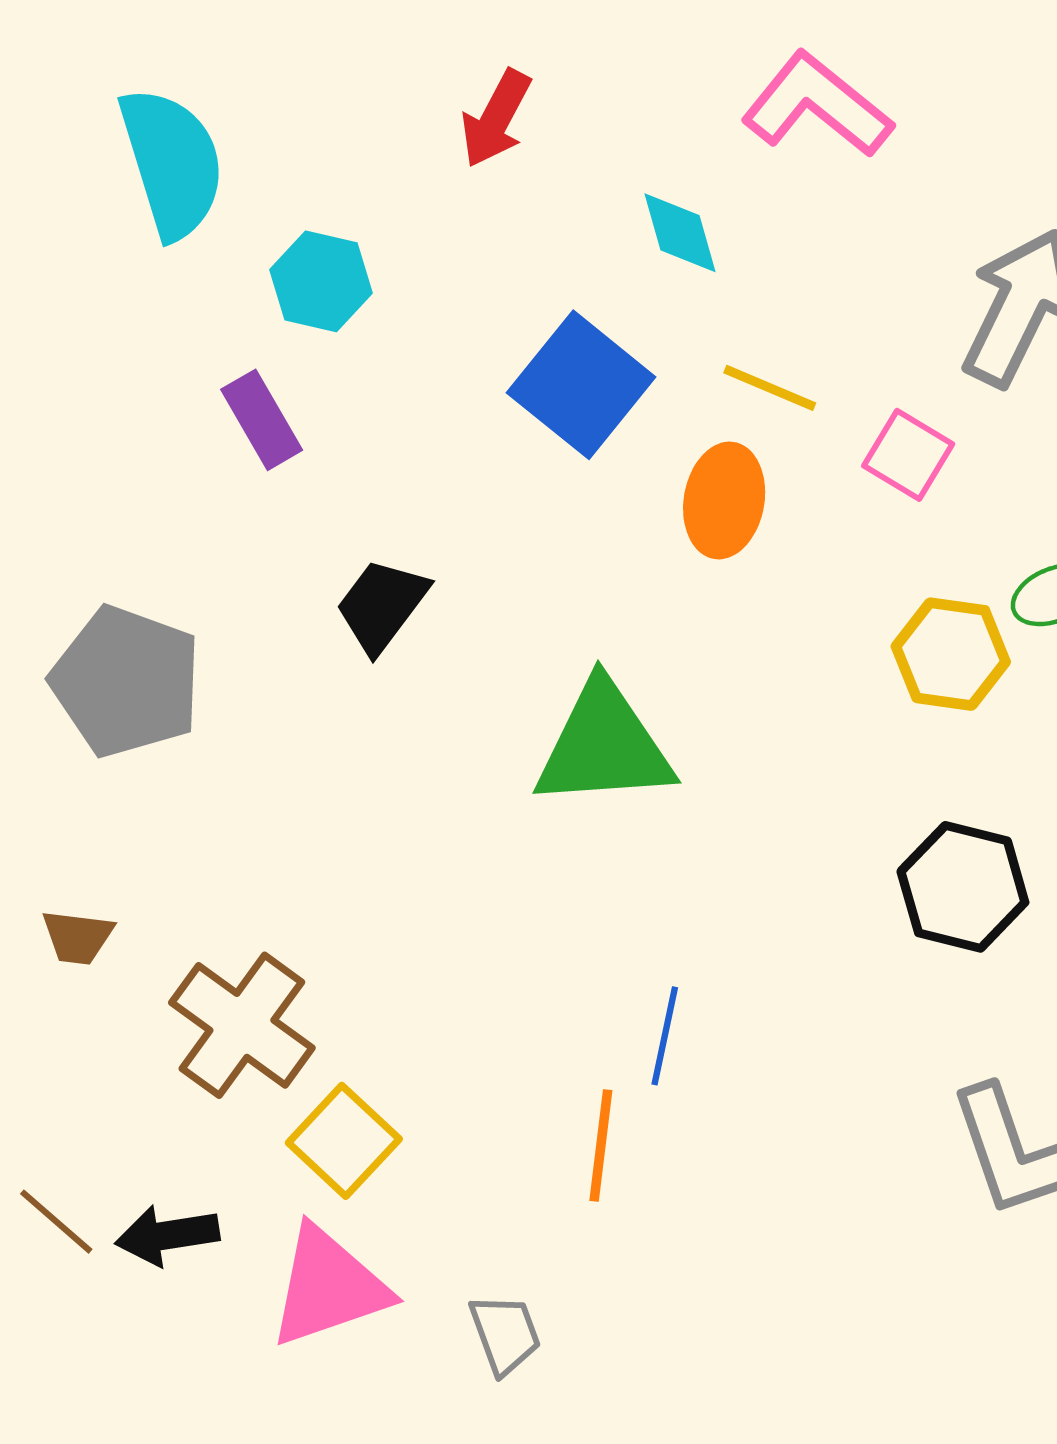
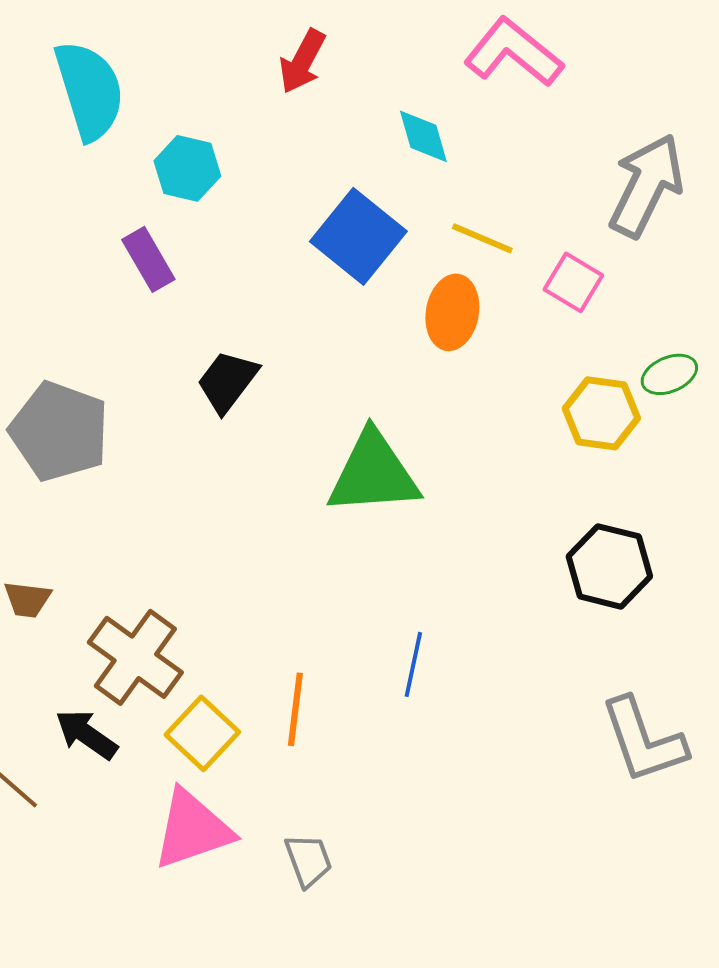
orange line: (601, 1145) -> (295, 709), moved
black arrow: (167, 1235) -> (86, 734), moved, turned 44

